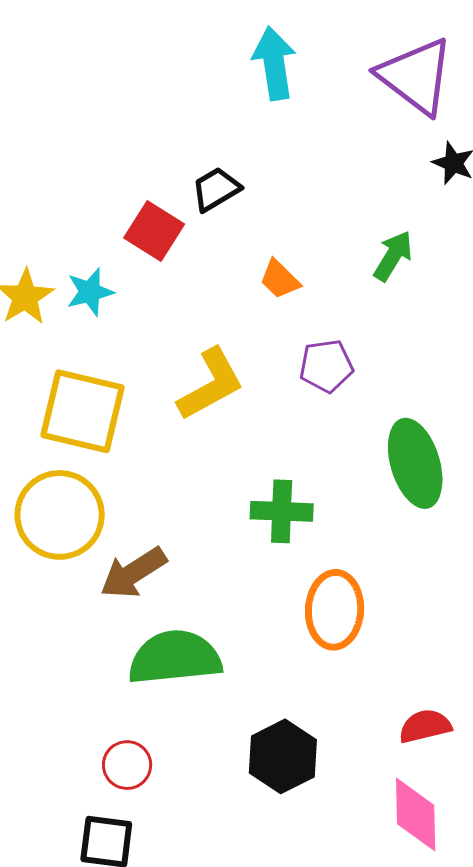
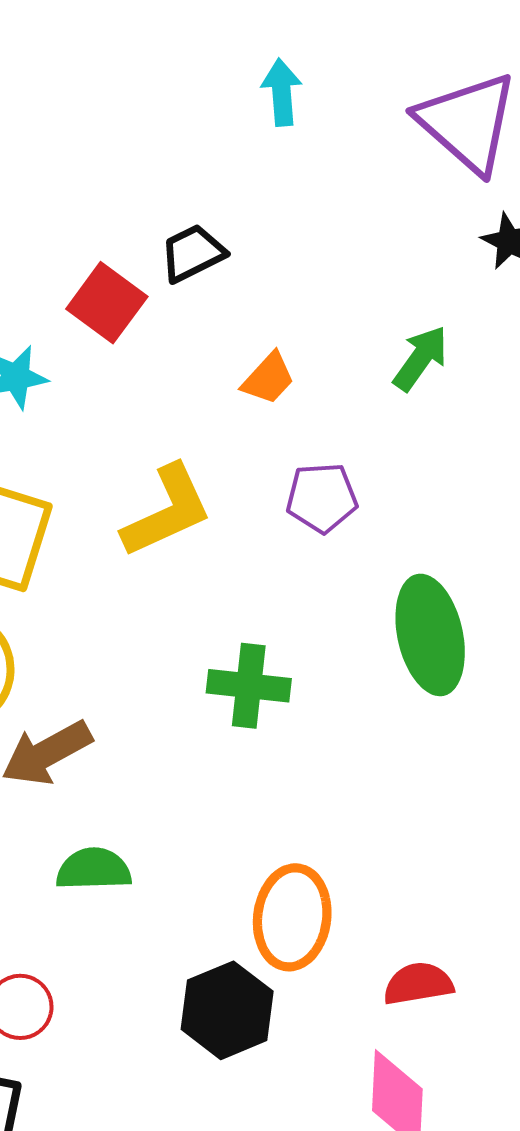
cyan arrow: (274, 63) -> (282, 92), size x0.7
orange trapezoid: (280, 279) -> (268, 379), turned -96
orange ellipse: (335, 610) -> (292, 917), moved
green semicircle: (175, 658) -> (94, 869), size x0.6

